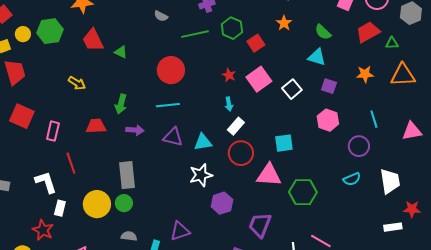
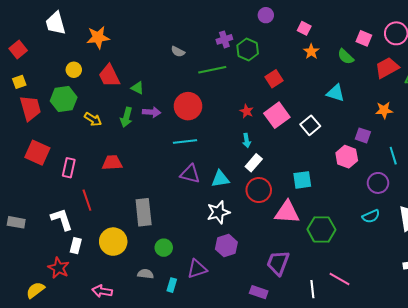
orange star: (284, 23) -> (311, 52), moved
green hexagon: (232, 28) -> (248, 50), moved
green hexagon: (50, 31) -> (64, 99), moved
green semicircle: (323, 32) -> (346, 57), moved
yellow circle: (23, 34) -> (74, 70), moved
purple square: (329, 86) -> (363, 135), moved
green arrow: (121, 104) -> (126, 117), moved
purple arrow: (135, 130) -> (152, 112), moved
green circle: (124, 203) -> (164, 248), moved
purple hexagon: (222, 203) -> (226, 246), moved

